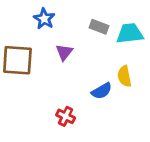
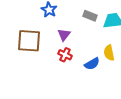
red cross: (66, 116) -> (65, 55), moved

